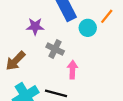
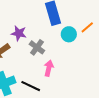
purple star: (35, 26) -> (19, 33), moved

